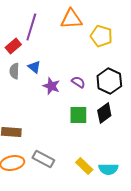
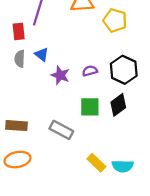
red rectangle: (13, 46) -> (19, 31), turned -56
purple semicircle: (78, 82) -> (90, 71), turned -48
gray rectangle: (43, 159) -> (61, 130), moved

